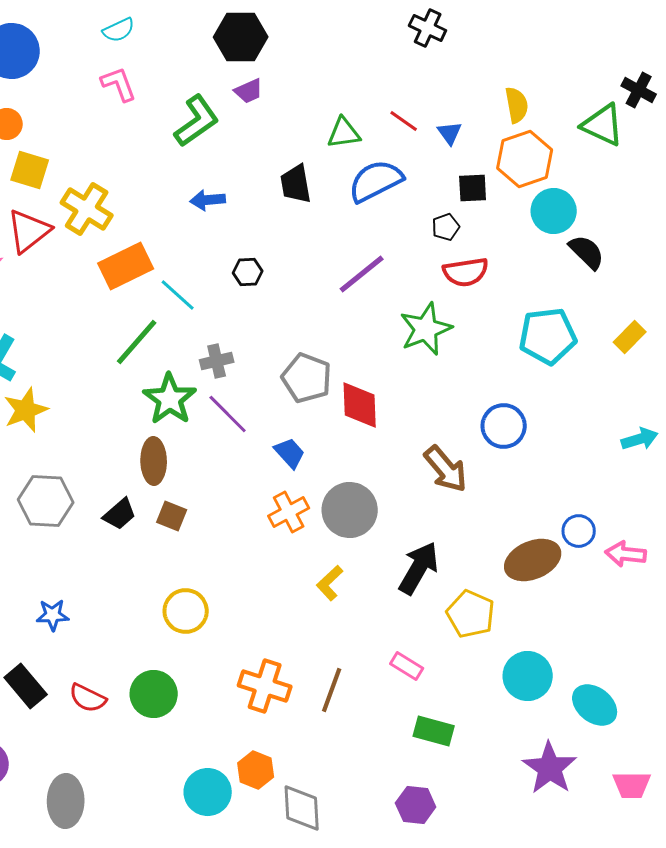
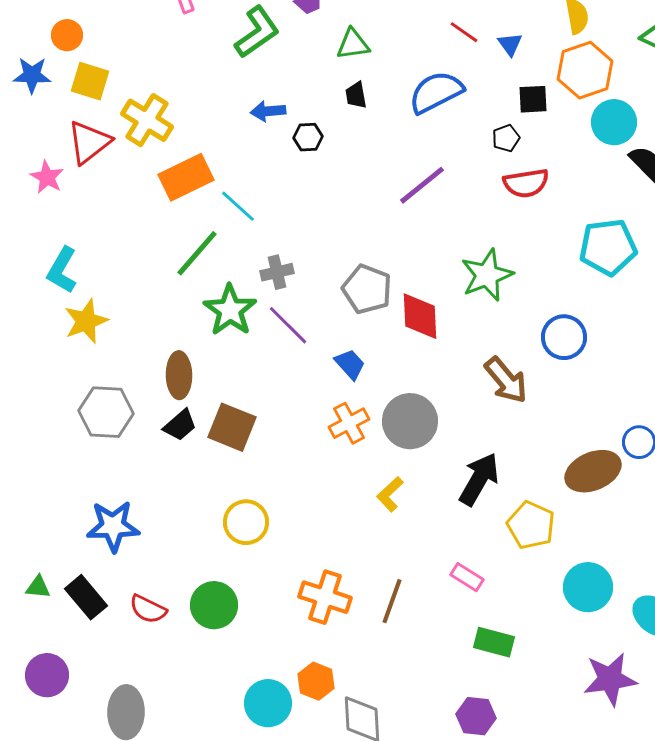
green triangle: (344, 133) -> (353, 44), moved
black trapezoid: (296, 184) -> (356, 95), size x0.7
black hexagon: (248, 272) -> (308, 137), moved
green star: (426, 329) -> (487, 275), moved
brown ellipse: (154, 461) -> (179, 375), moved
brown square: (172, 516) -> (232, 427), size x1.6
blue star: (53, 615) -> (113, 526), size x1.6
purple star: (550, 768) -> (610, 679), turned 30

